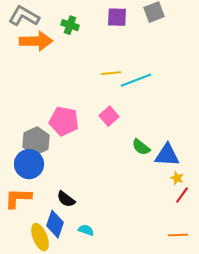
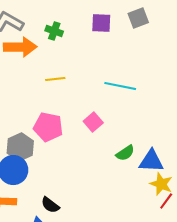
yellow line: (111, 73) -> (55, 79), moved
cyan line: (136, 80) -> (120, 86), turned 32
green semicircle: (141, 147) -> (125, 153), turned -72
yellow star: (177, 178) -> (161, 184), size x1.6

